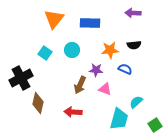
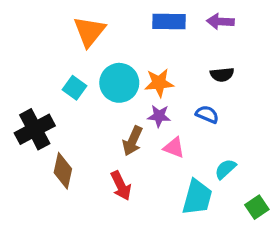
blue rectangle: (90, 23) -> (169, 21), moved
cyan circle: (72, 50) -> (119, 83), size x1.5
orange star: (110, 50) -> (159, 83), moved
red arrow: (73, 112) -> (121, 186), turned -120

